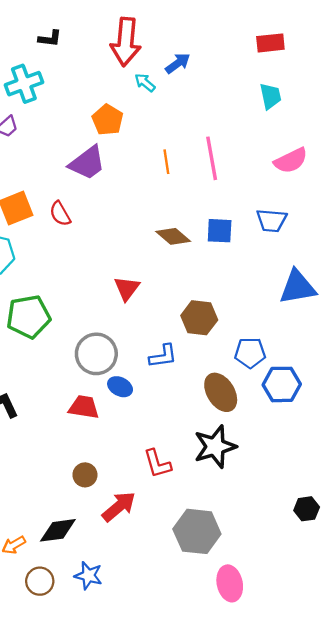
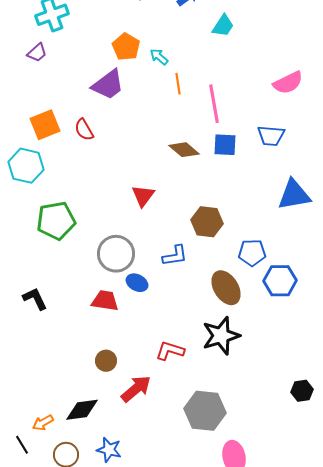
cyan arrow: (145, 83) -> (159, 57), moved
cyan trapezoid: (270, 96) -> (223, 26), moved, turned 45
pink line: (212, 158) -> (214, 104), moved
red L-shape: (157, 464) -> (170, 351), turned 124

